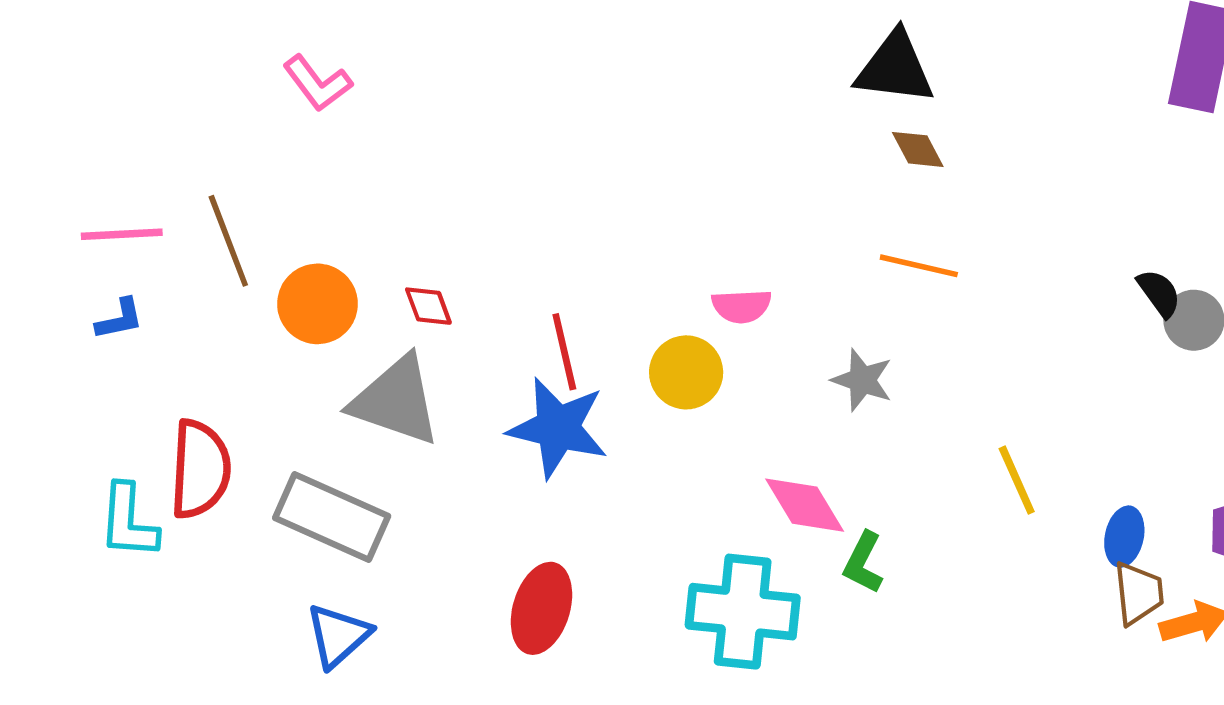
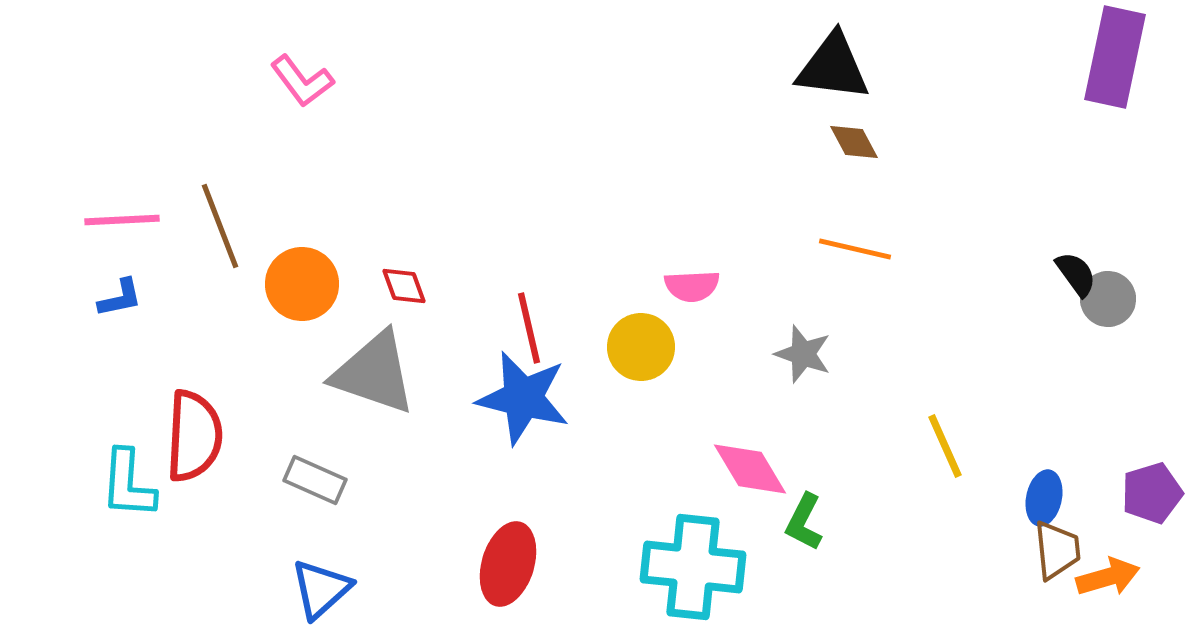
gray rectangle: (332, 517) -> (315, 480), size x0.6

